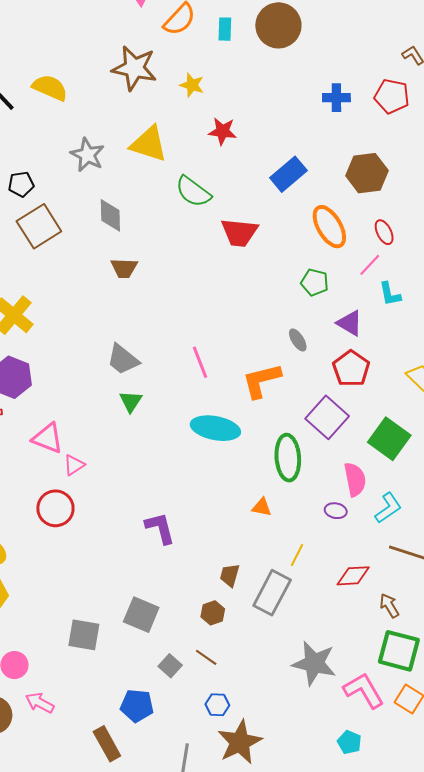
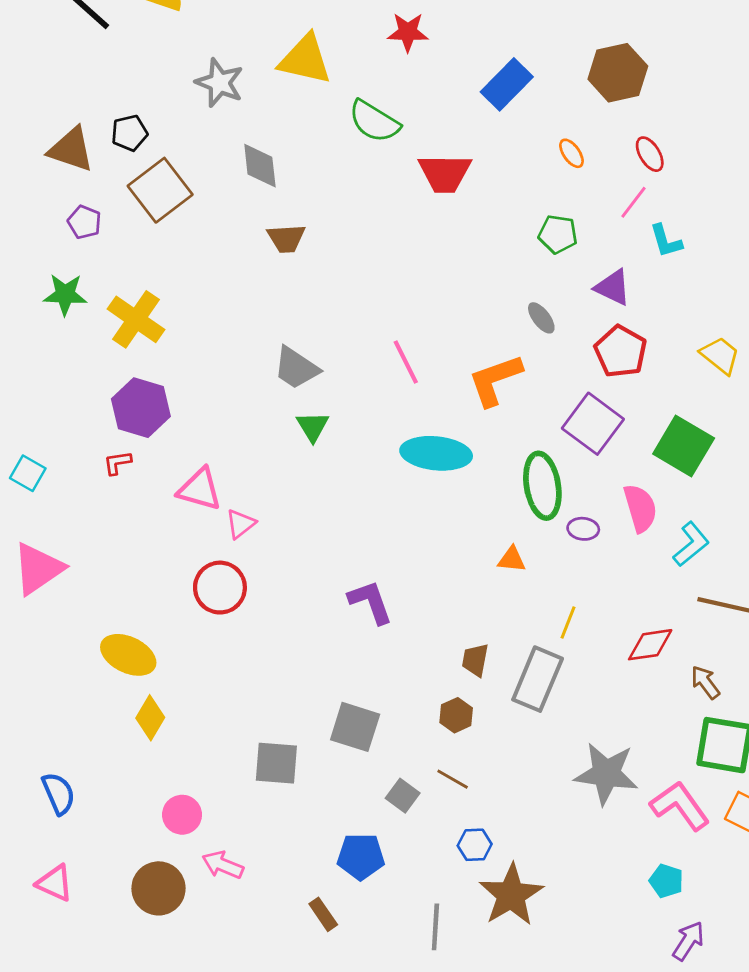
orange ellipse: (329, 227) -> (571, 153), size x0.5
purple ellipse: (336, 511) -> (583, 529), moved
brown rectangle: (107, 744) -> (323, 914), size x0.7

